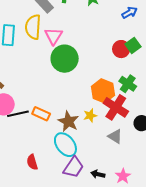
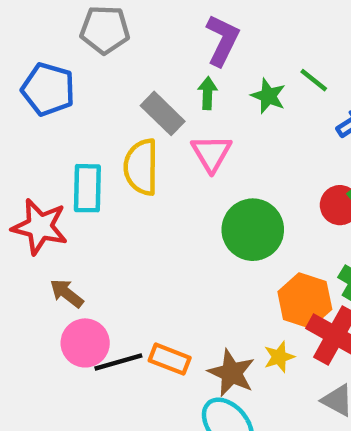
pink triangle: (53, 36) -> (211, 153), moved
green circle: (65, 59) -> (253, 230), moved

